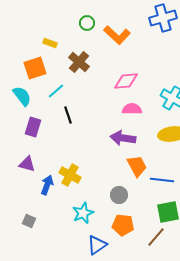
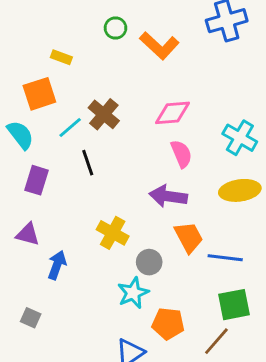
brown cross: (79, 62) -> (104, 114), moved
pink semicircle: (132, 109) -> (181, 154), turned 66
yellow cross: (70, 175) -> (113, 233), moved
gray circle: (119, 195) -> (149, 262), moved
cyan star: (83, 213) -> (133, 293), moved

